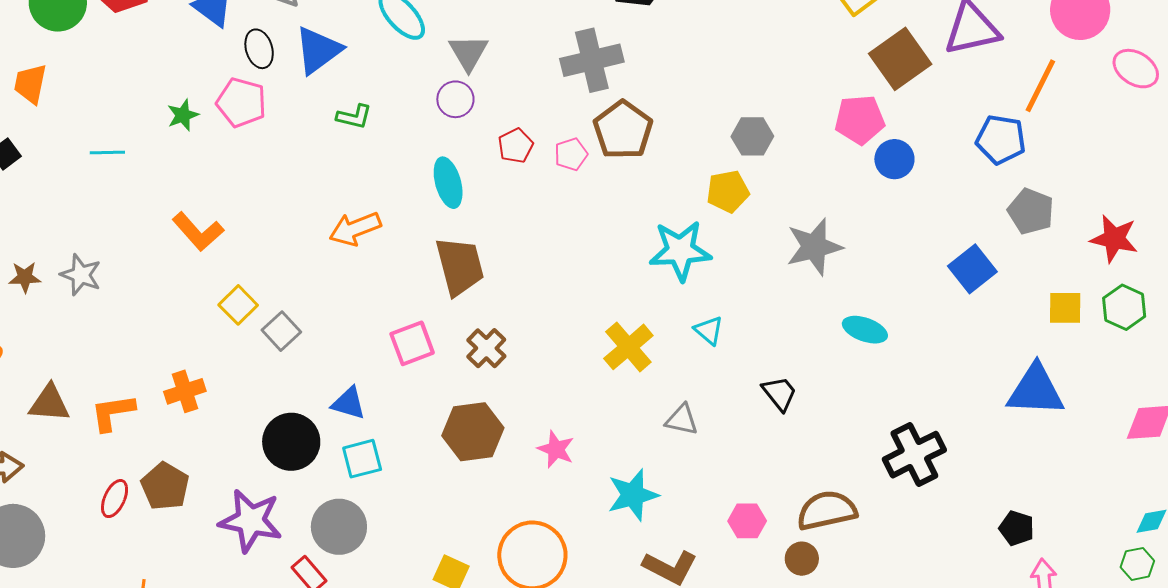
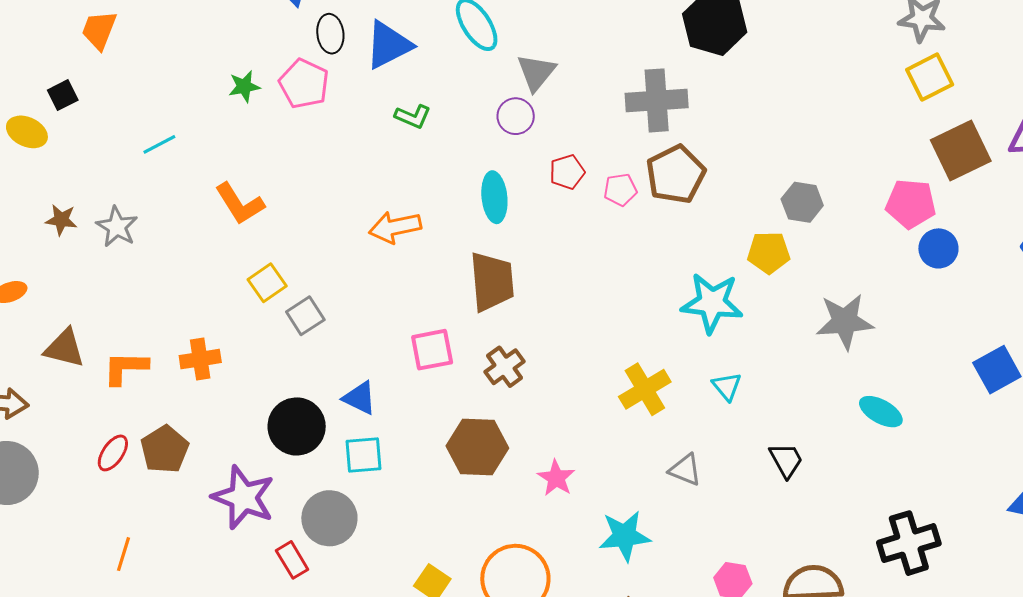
cyan line: (107, 152) -> (159, 144), moved, turned -36

